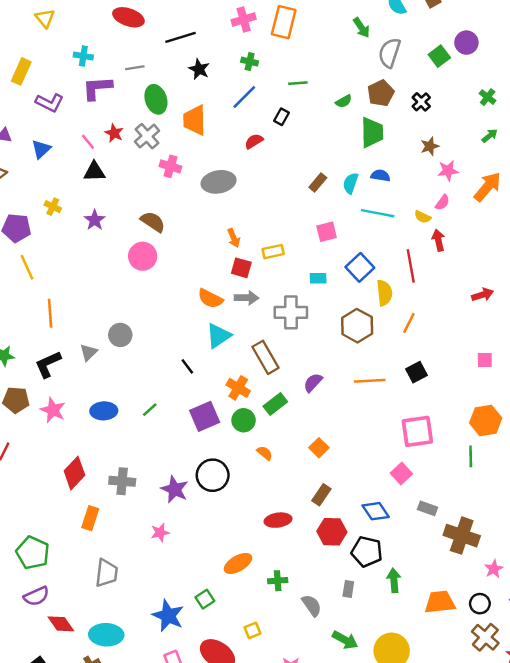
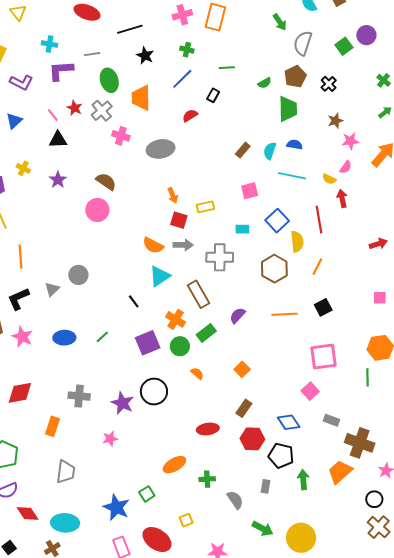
red diamond: (74, 473) -> (20, 393), moved, turned 36
orange trapezoid: (440, 602) -> (340, 472), moved, turned -36

